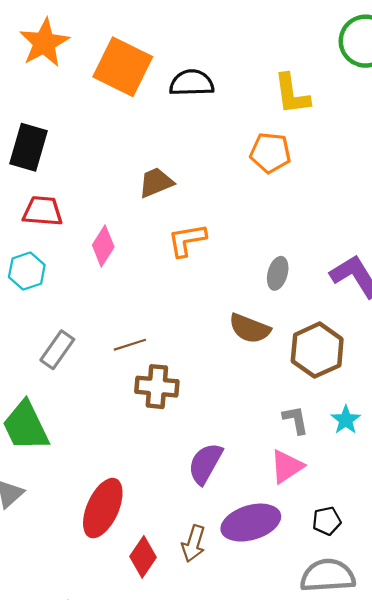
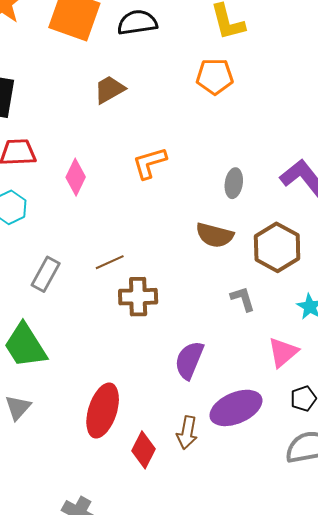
brown trapezoid: (156, 182) -> (109, 89), moved
gray L-shape: (296, 420) -> (243, 299), moved
pink triangle: (287, 466) -> (283, 352), moved

